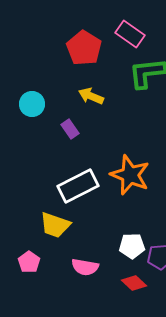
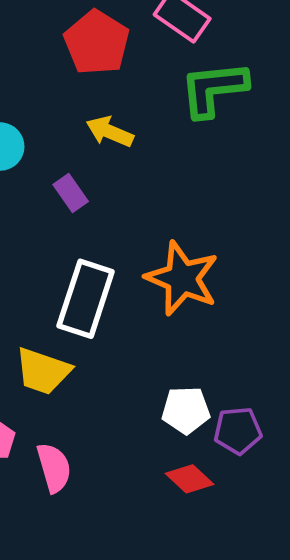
white rectangle: (78, 186) -> (86, 299), turned -45
pink semicircle: (85, 267) -> (54, 468), moved, turned -116

